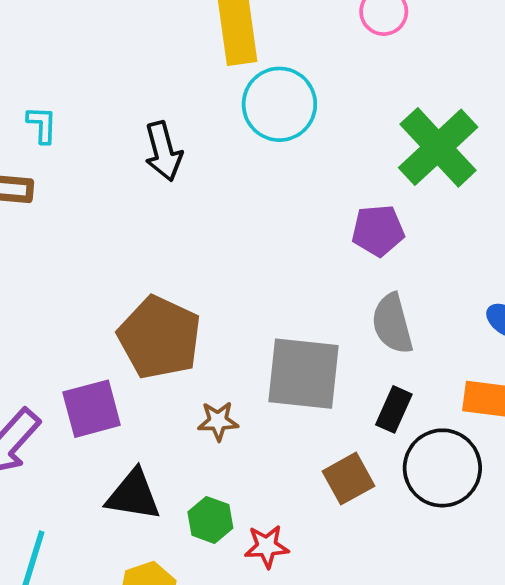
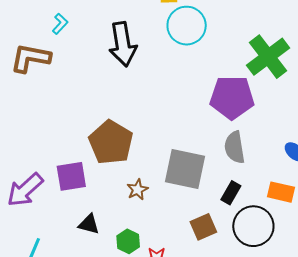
cyan L-shape: (42, 125) -> (60, 24), turned 35
black arrow: (163, 151) -> (123, 44), size x1.4
purple pentagon: (378, 231) -> (232, 97), size x1.6
brown star: (218, 421) -> (137, 190), turned -30
black triangle: (133, 495) -> (89, 224), size x0.7

